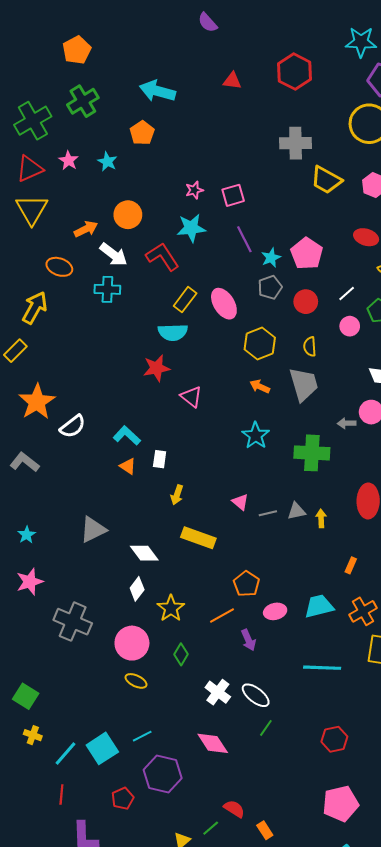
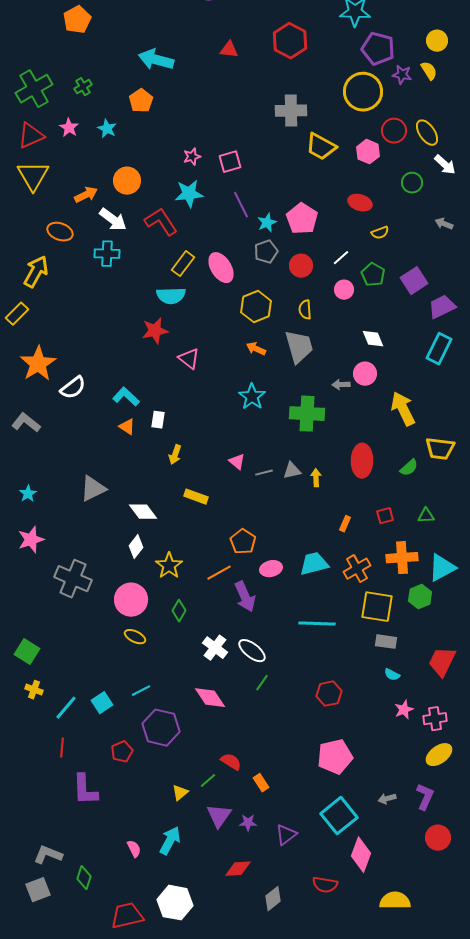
green cross: (83, 101) -> (83, 87), moved, size x0.6
yellow rectangle: (198, 538) -> (196, 497), size x0.7
purple arrow: (248, 640) -> (245, 597), size x1.4
cyan square: (102, 748) -> (102, 703), size x0.7

